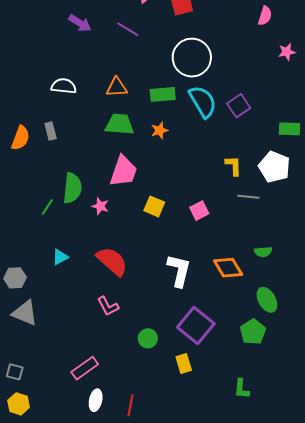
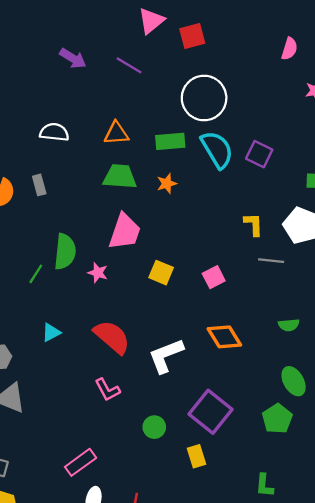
purple square: (239, 106) -> (259, 154), turned -30
orange diamond: (228, 268) -> (224, 337), moved
white L-shape: (179, 270) -> (166, 356), moved, turned -124

